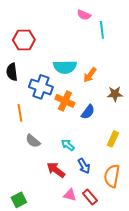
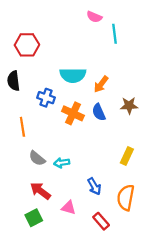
blue cross: (41, 87) -> (46, 98), size x0.7
blue semicircle: (88, 112) -> (99, 112), moved, turned 119
cyan arrow: (68, 145) -> (62, 163), moved, turned -48
red arrow: (56, 170) -> (40, 191), moved
pink triangle: (70, 195) -> (68, 208), moved
green square: (19, 200) -> (34, 218), moved

